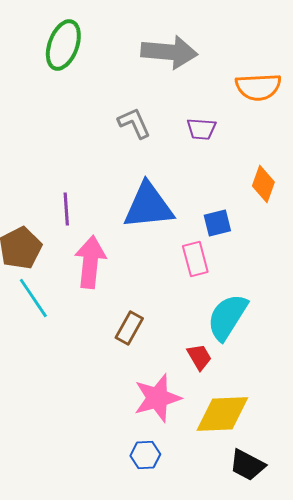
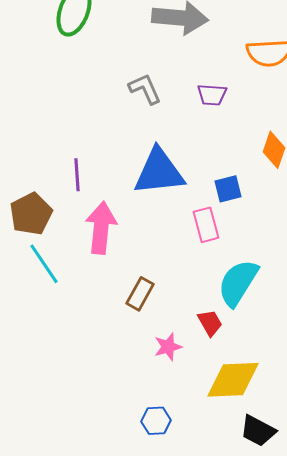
pink star: (157, 398) -> (168, 347), moved, size x0.6

